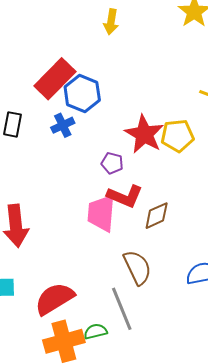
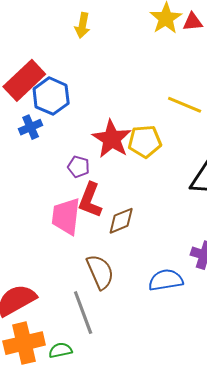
red L-shape: (125, 196) -> (90, 200), turned 87
green semicircle: (95, 331) -> (60, 350), moved

